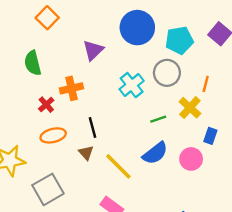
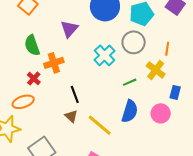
green semicircle: (33, 63) -> (32, 45), moved
orange ellipse: (53, 135) -> (23, 102), moved
blue semicircle: (155, 153) -> (130, 111), turned -30

